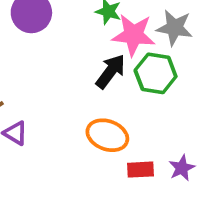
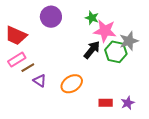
gray star: (174, 28) -> (129, 41), moved, turned -30
orange ellipse: (107, 135) -> (72, 84), moved, turned -55

